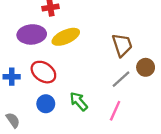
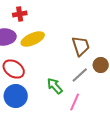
green arrow: (79, 101) -> (55, 86), moved
blue circle: (46, 104) -> (16, 96), size x1.5

